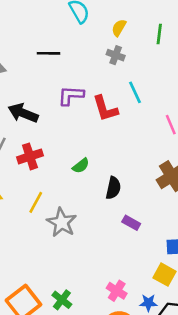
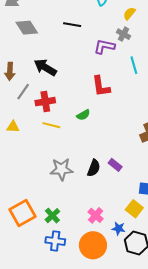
purple L-shape: (71, 96) -> (104, 46), moved
red L-shape: (105, 109) -> (101, 86), moved
black semicircle: (113, 188) -> (94, 168), moved
yellow line: (36, 202) -> (51, 125), moved, turned 66
gray star: (62, 222) -> (61, 169), moved, turned 30

